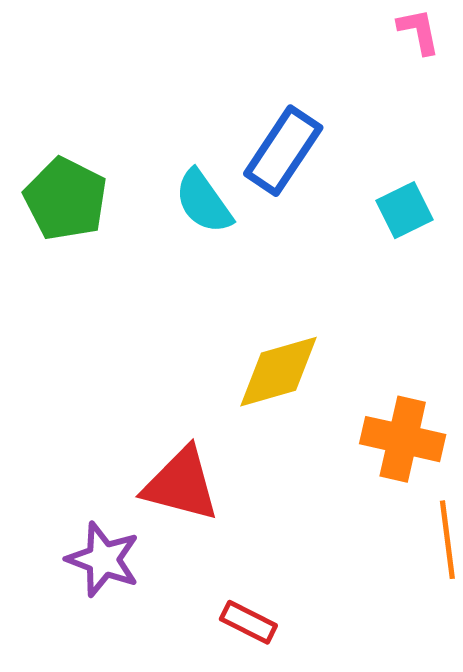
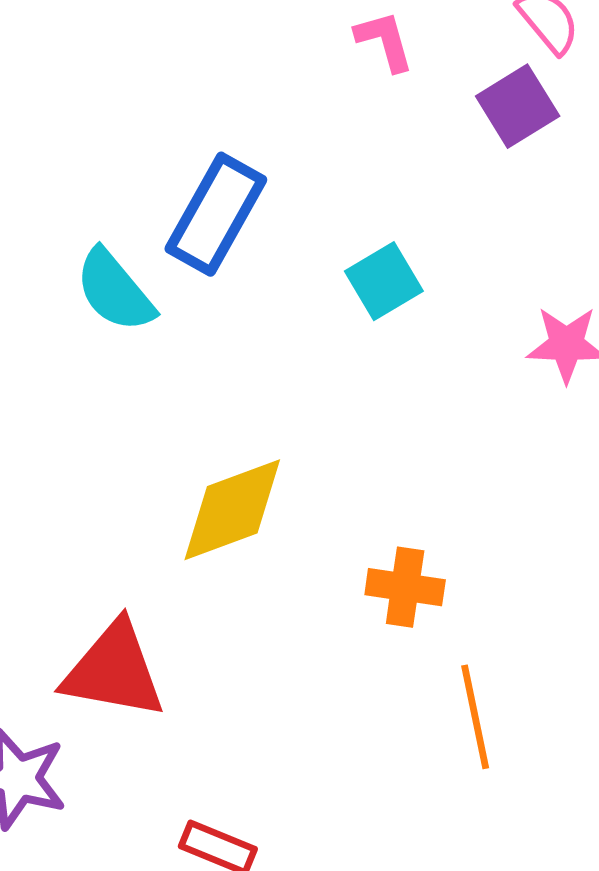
orange cross: (403, 439) -> (405, 587), size x0.7

